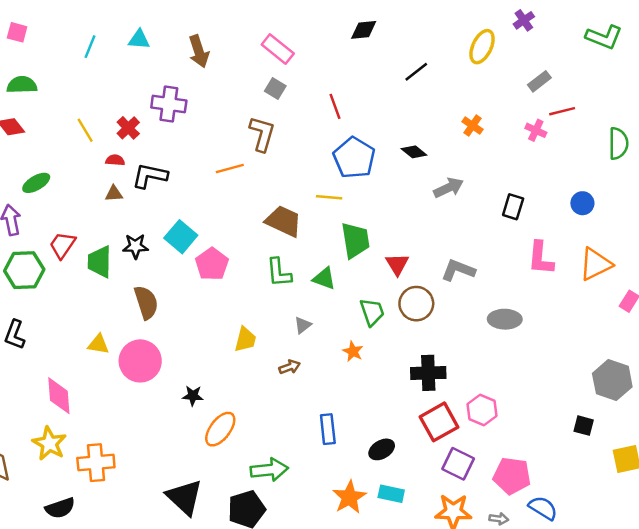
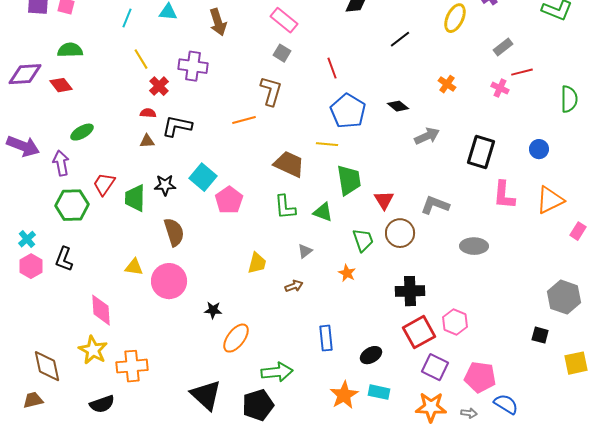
yellow line: (85, 130) -> (141, 59), moved
black rectangle: (513, 207) -> (481, 152), size x1.5

